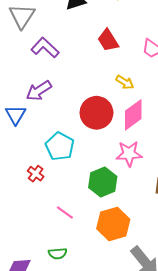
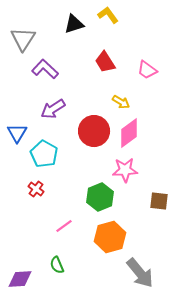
purple arrow: (39, 91) -> (53, 109), moved
cyan pentagon: (60, 146) -> (44, 154), moved
pink line: (65, 213) -> (64, 226), turned -72
green semicircle: (58, 253) -> (57, 265), turned 72

